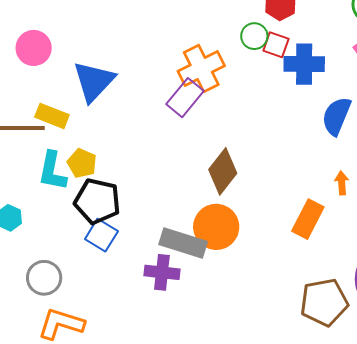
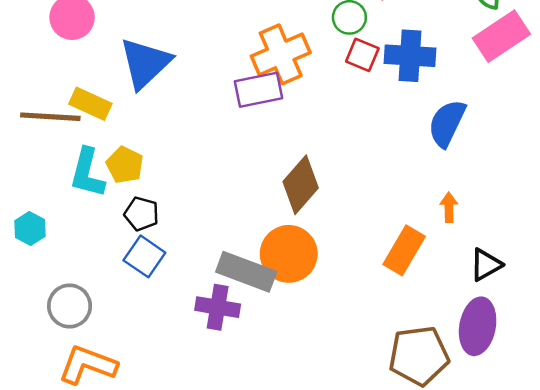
red square: (276, 45) -> (362, 55), moved
purple rectangle: (185, 98) -> (258, 90), turned 36
black pentagon: (97, 201) -> (142, 214), size x0.6

